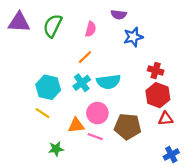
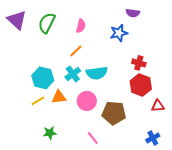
purple semicircle: (119, 15) -> (133, 13), moved
purple triangle: (19, 22) -> (17, 20), turned 40
yellow line: (43, 113) -> (38, 101), turned -64
red triangle: (166, 119) -> (158, 106), moved
orange triangle: (76, 125) -> (59, 97), moved
pink line: (95, 137) -> (93, 138), moved, turned 32

